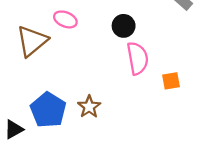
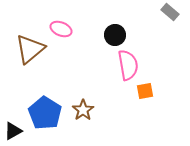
orange square: (171, 81) -> (145, 91), moved

